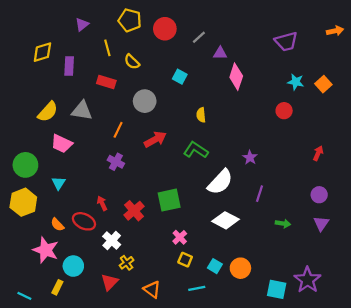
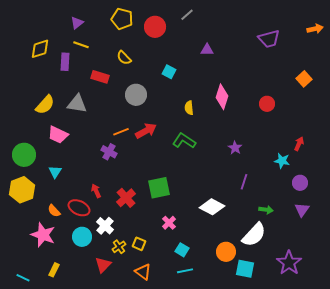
gray line: (199, 37) -> (187, 15), moved
yellow line: (107, 48) -> (81, 45), moved, turned -56
pink diamond: (236, 77) -> (222, 97), moved
cyan star: (296, 82) -> (282, 161), moved
orange line: (118, 130) -> (121, 132), moved, turned 42
white semicircle: (220, 182) -> (254, 235), moved
yellow square: (185, 260) -> (139, 244), moved
cyan circle: (73, 266) -> (82, 237), moved
cyan square: (215, 266) -> (182, 250), moved
cyan square: (277, 289) -> (245, 269), moved

